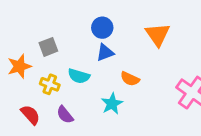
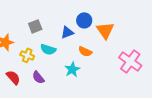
blue circle: (102, 28) -> (84, 20), moved
orange triangle: (158, 35) -> (105, 30), moved
gray square: (48, 47) -> (35, 26), moved

